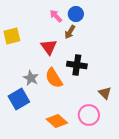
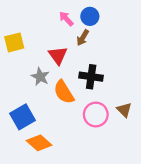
gray star: (31, 78) -> (40, 77), moved
pink circle: (89, 115) -> (96, 115), moved
orange diamond: (57, 121) -> (39, 143), moved

